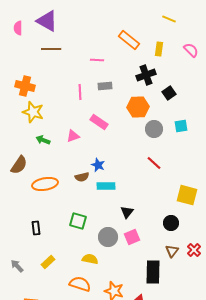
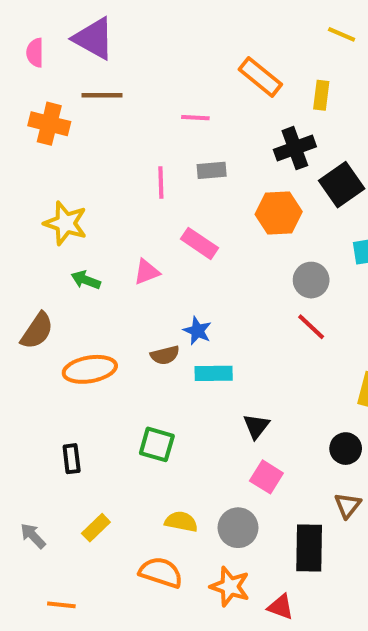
orange cross: (25, 86) -> (49, 124), moved
black square: (169, 93) -> (342, 185), size x1.5
gray circle: (154, 129) -> (311, 280), moved
gray circle: (108, 237) -> (238, 528), moved
pink square: (132, 237) -> (266, 477), turned -35

